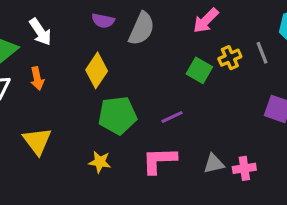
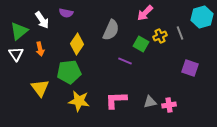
purple semicircle: (103, 21) -> (66, 13), moved
gray semicircle: (142, 29) -> (111, 30), moved
green pentagon: (117, 115) -> (69, 72), moved
purple line: (172, 117) -> (125, 61), moved, turned 48
yellow star: (100, 162) -> (79, 101), size x1.5

